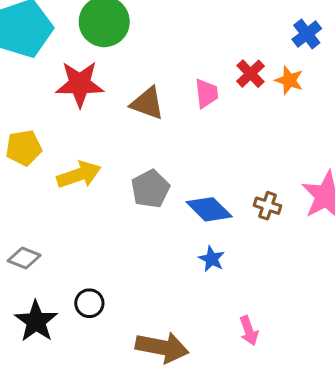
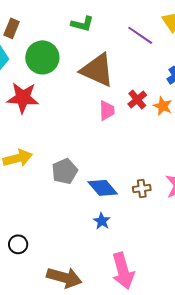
brown triangle: (147, 103) -> (97, 70), moved, size x1.5
brown cross: (268, 206) -> (142, 188), turned -30
pink arrow: (249, 331) -> (123, 271), size x1.8

